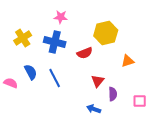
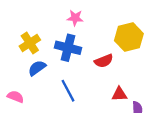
blue semicircle: (31, 72) -> (37, 68), moved, turned -98
red triangle: (98, 81) -> (119, 94), turned 48

